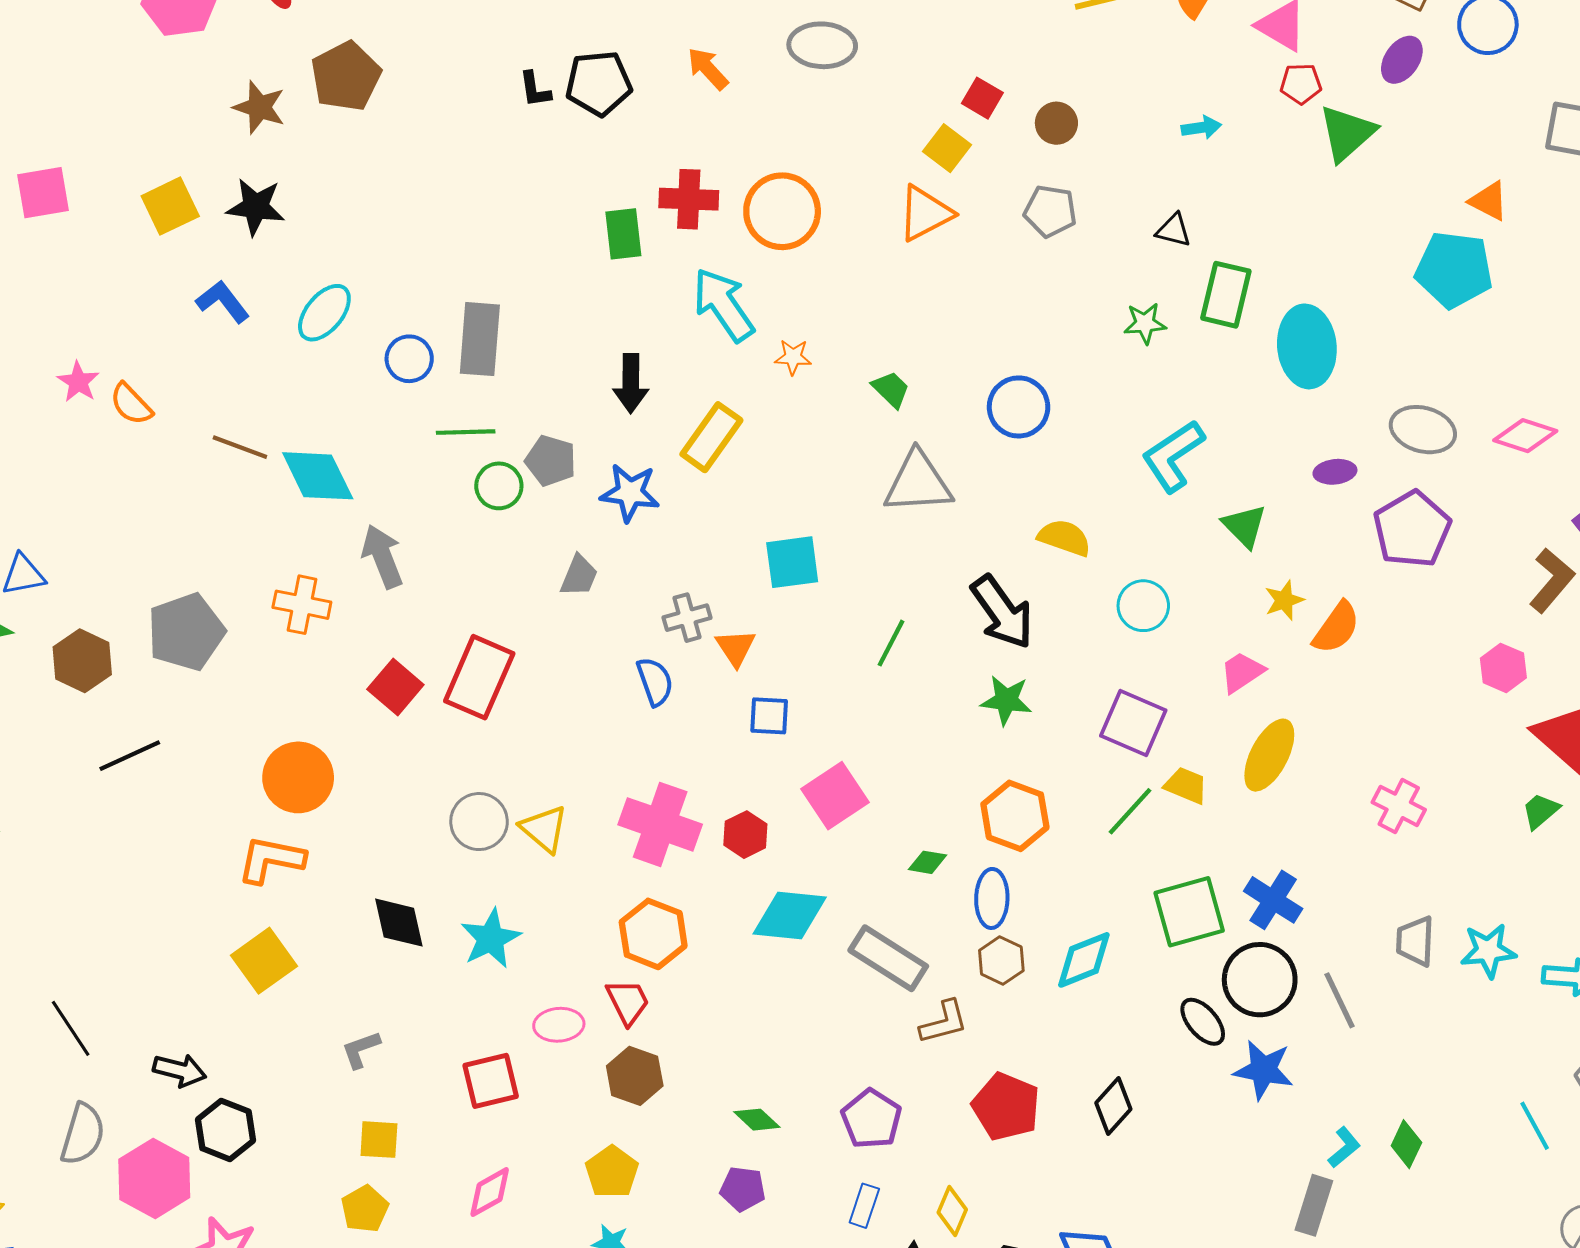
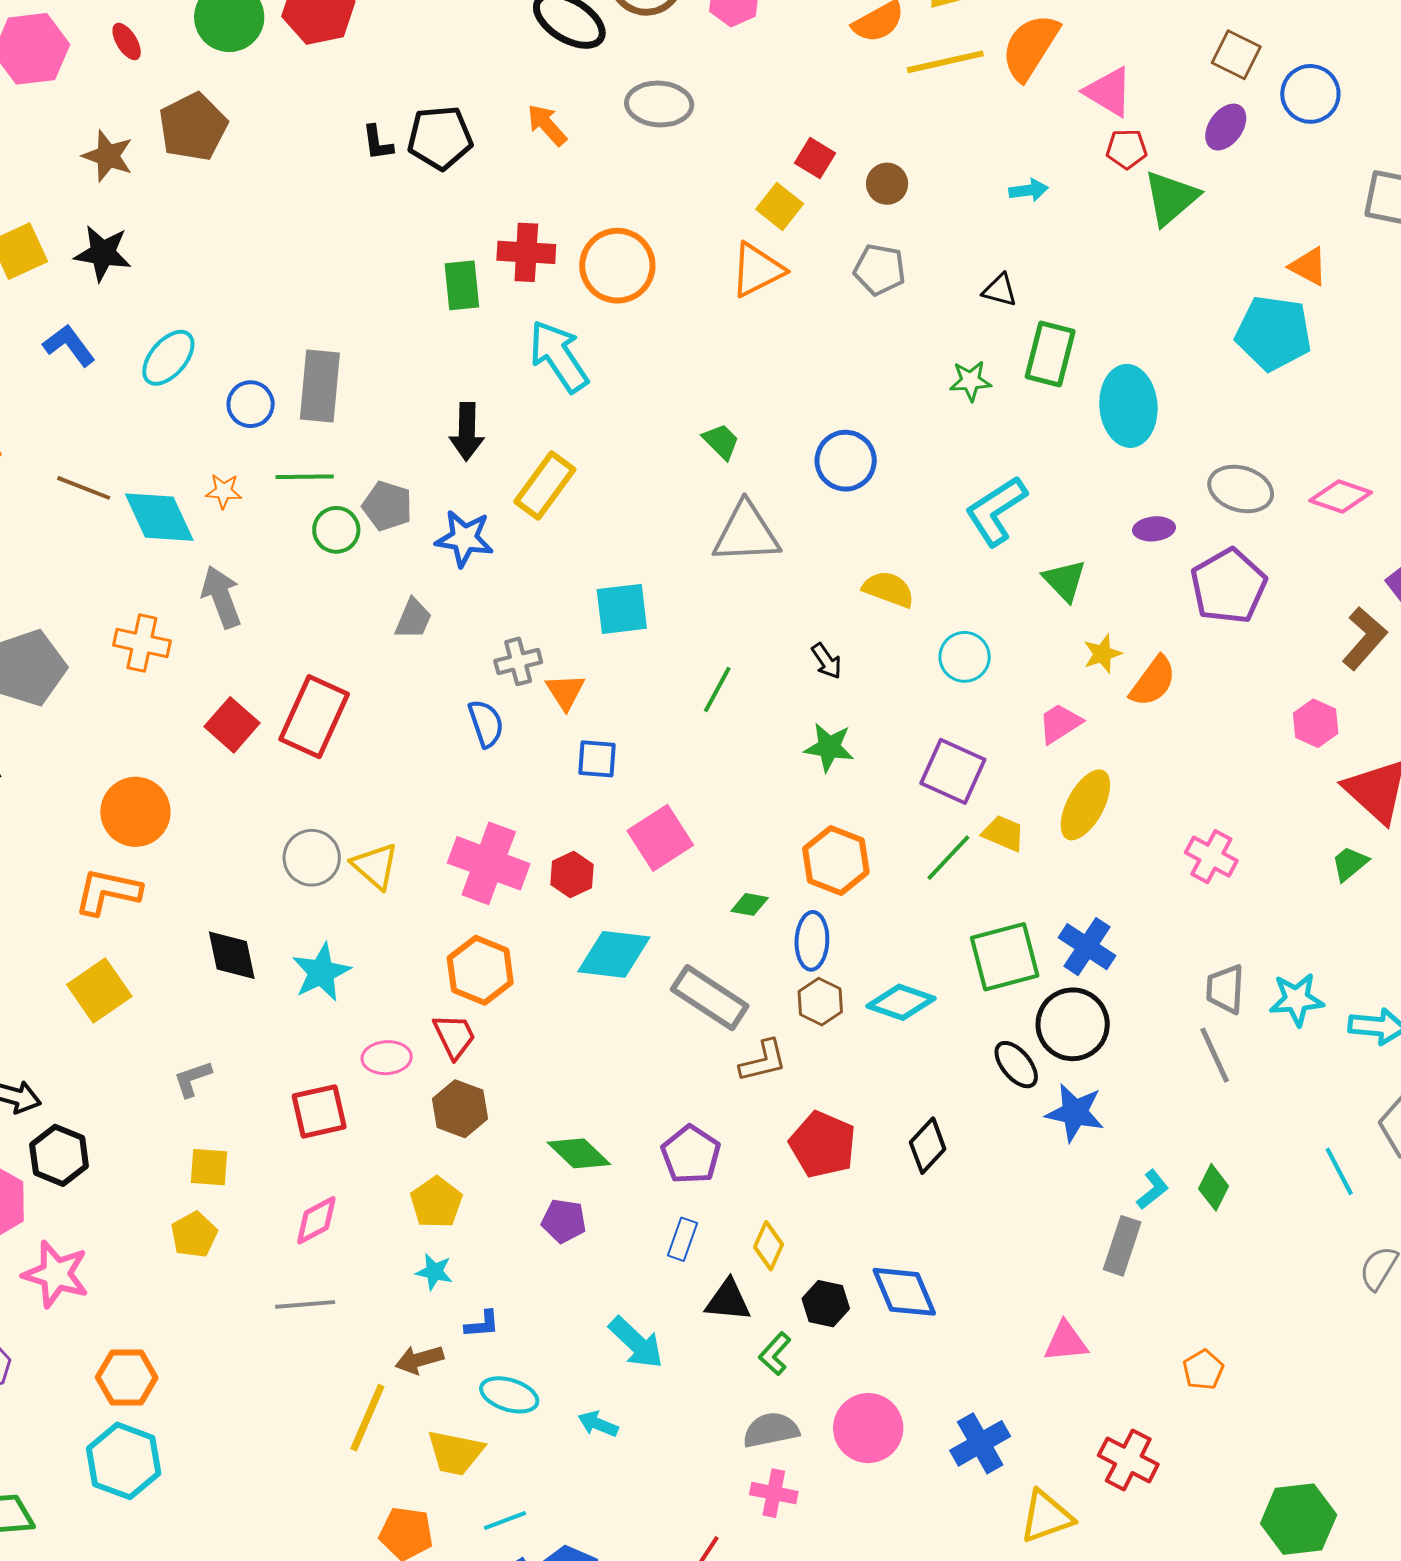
orange star: (793, 357) -> (224, 491), moved
black arrow: (1002, 612) -> (826, 661), size x0.5
cyan diamond: (1084, 960) -> (901, 1002), turned 40
gray line: (1340, 1000) -> (1215, 1055), moved
green diamond: (757, 1120) -> (579, 1153), size x1.4

